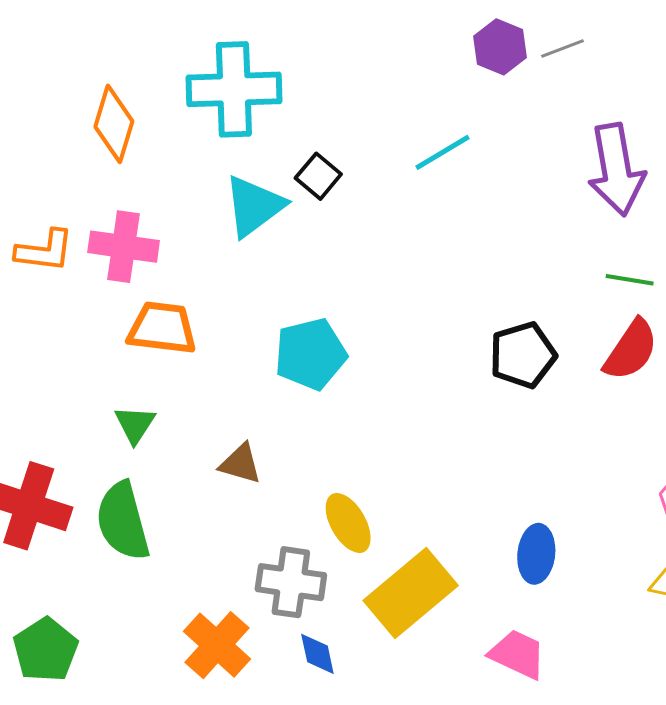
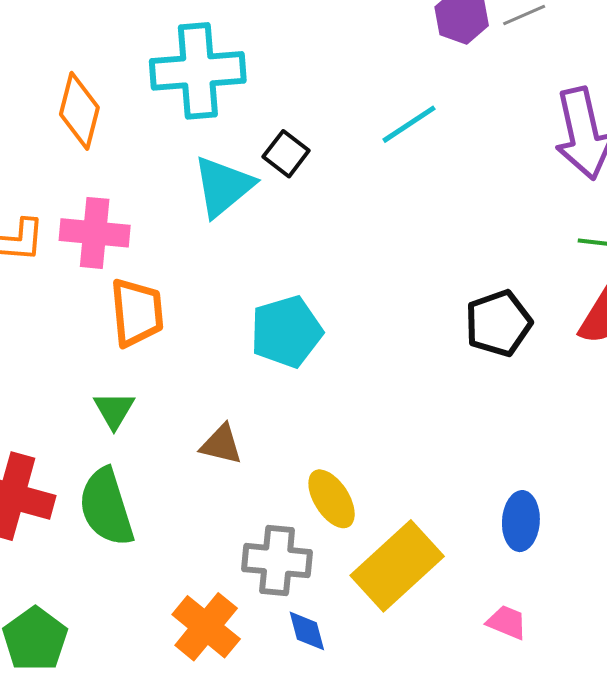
orange trapezoid: (162, 328) -> (137, 313), turned 80
pink trapezoid: (518, 654) -> (507, 622), size x0.7

